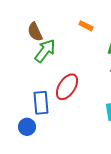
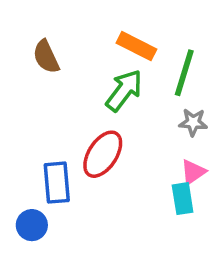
orange rectangle: (86, 26) -> (136, 46), size x1.5
green arrow: (45, 51) -> (124, 90), moved

